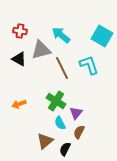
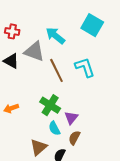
cyan square: (102, 36) -> (92, 25), moved
gray triangle: (41, 50) -> (34, 51), turned 35

